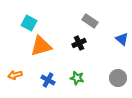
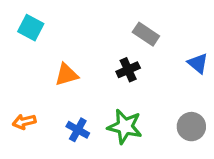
cyan square: (29, 23) -> (31, 28), moved
orange triangle: (41, 46) -> (66, 75), size x0.7
green star: (77, 78) -> (125, 127), size x1.5

